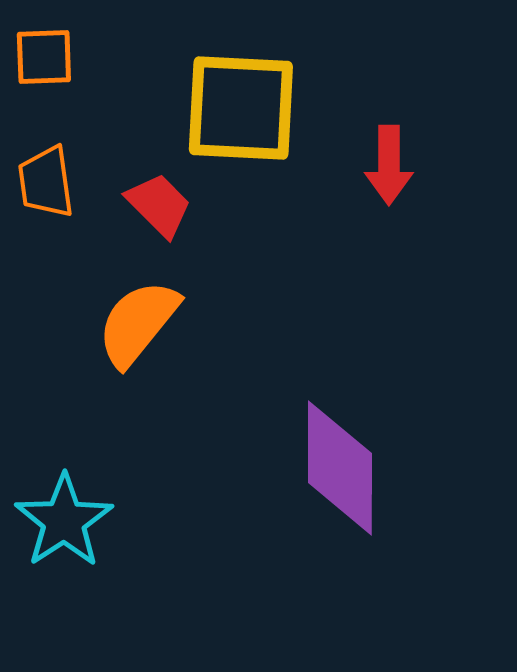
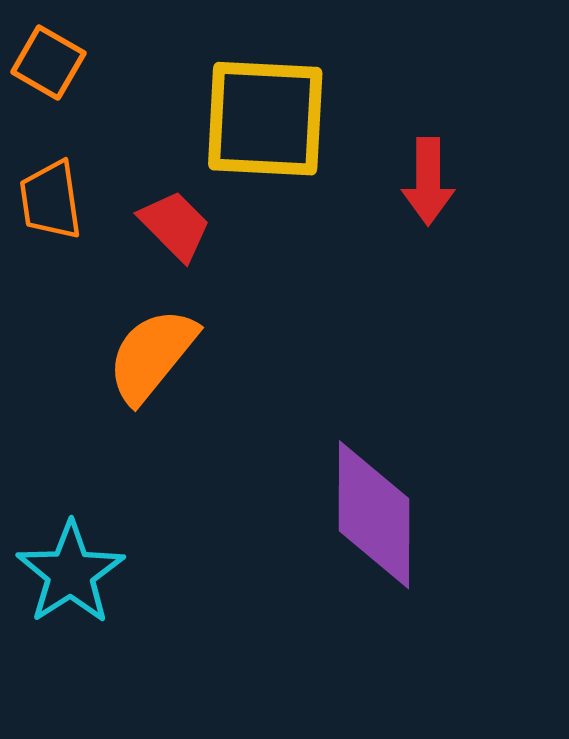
orange square: (44, 57) -> (48, 63), turned 32

